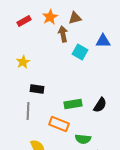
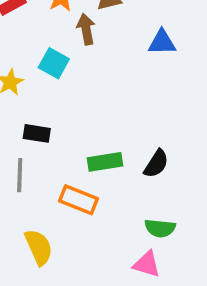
cyan square: (80, 52) -> (54, 63), moved
green semicircle: (83, 139) -> (160, 228), moved

